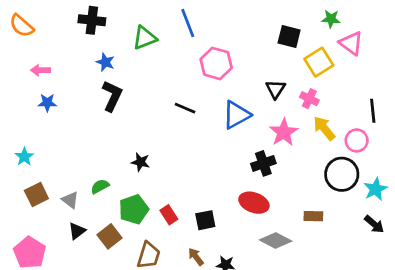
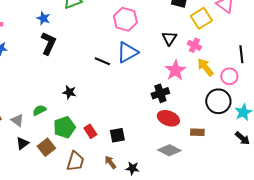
black line: (185, 108) -> (102, 61), moved
blue triangle: (236, 115) -> (127, 52), moved
red ellipse: (254, 203) -> (168, 118), moved

